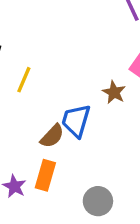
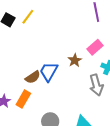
yellow line: (24, 80) -> (28, 17), moved

